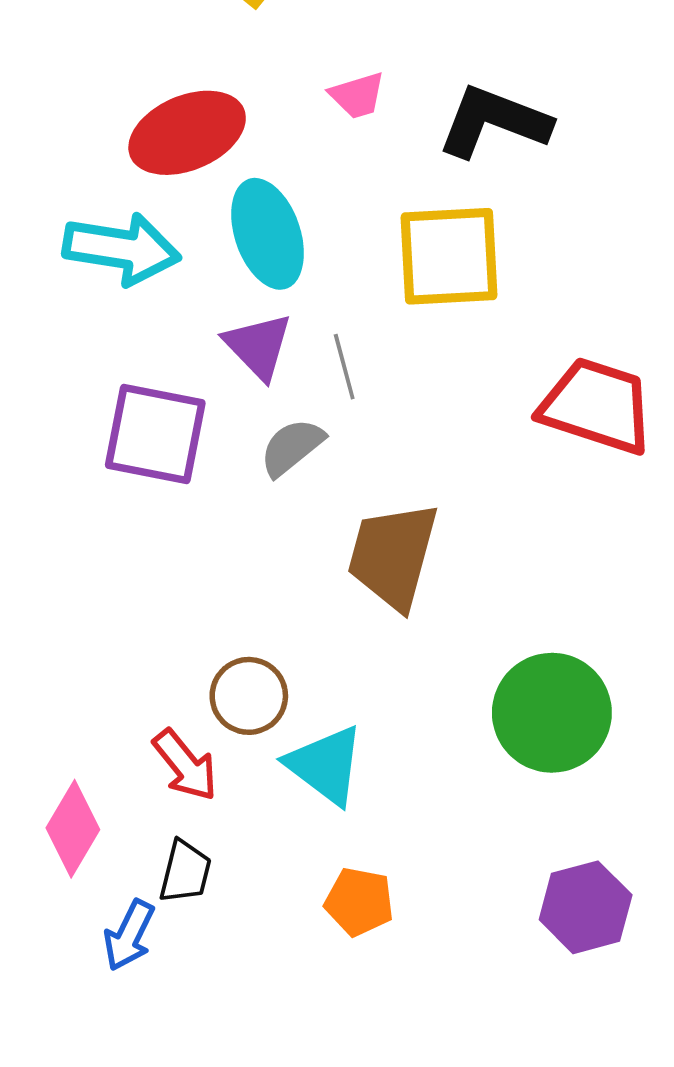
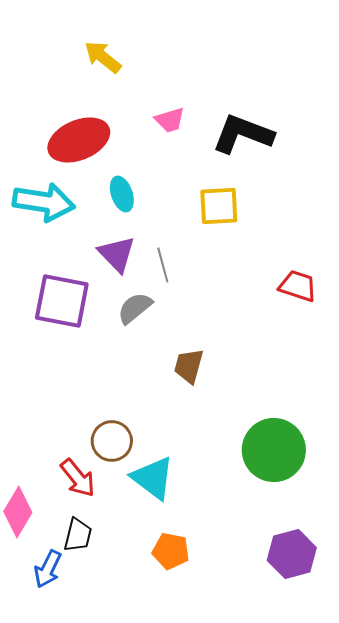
cyan ellipse: (268, 234) -> (122, 194), size x0.6
yellow square: (449, 256) -> (219, 206), size x0.7
red trapezoid: (597, 406) -> (298, 286), size x0.6
brown trapezoid: (393, 556) -> (189, 366), size x0.6

